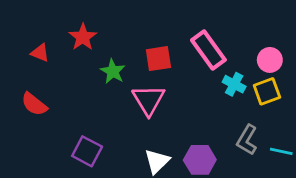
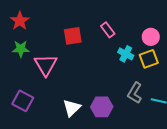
pink rectangle: (208, 50) -> (108, 30), size x0.6
green star: (113, 71) -> (21, 49), moved, turned -30
pink triangle: (148, 100) -> (46, 65), moved

